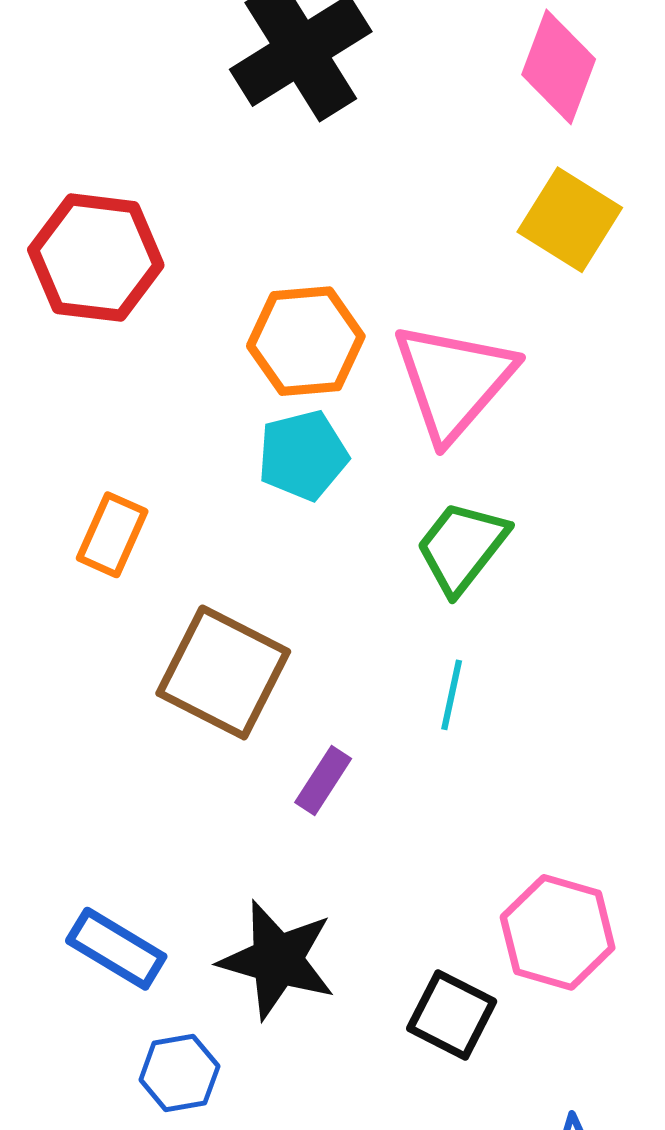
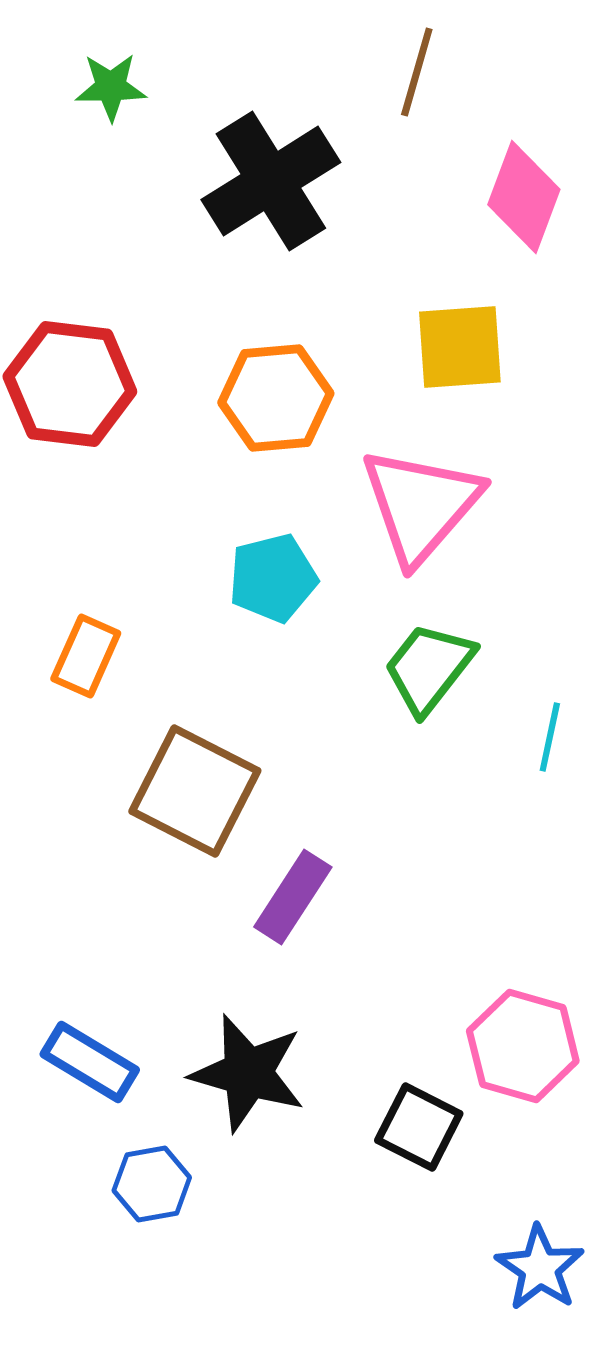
yellow square: (570, 220) -> (460, 347), moved, turned -36
orange hexagon: (306, 341) -> (276, 398), moved
cyan line: (452, 695) -> (550, 737), moved
purple rectangle: (323, 780) -> (293, 897), size x1.4

